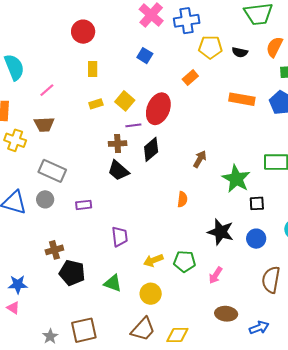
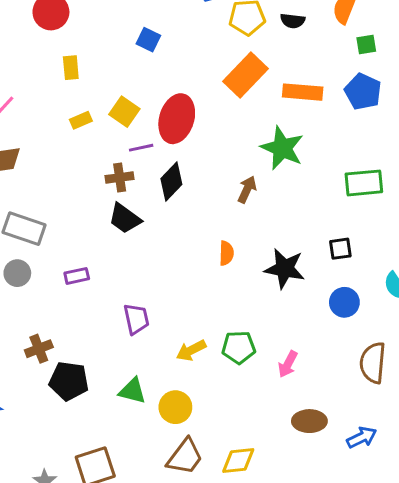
orange rectangle: (190, 78) -> (246, 75), moved, size x1.8
green star: (236, 179) -> (282, 148), moved
black star: (221, 232) -> (285, 269), moved
yellow circle: (151, 294) -> (175, 407), moved

